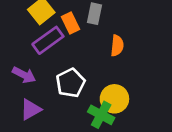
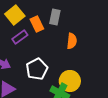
purple rectangle: (48, 40) -> (20, 37), size x0.7

